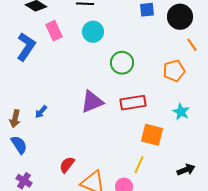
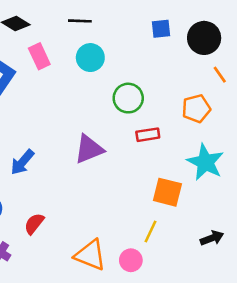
red rectangle: (133, 103) -> (148, 135), moved, size x0.7
blue arrow: (41, 112) -> (22, 162), size x1.5
cyan star: (181, 112) -> (205, 162), size x1.6
red semicircle: (67, 165) -> (34, 224), moved

